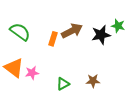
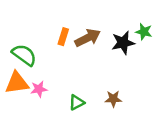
green semicircle: (20, 32) -> (24, 55), moved
orange rectangle: (53, 39) -> (63, 37), moved
orange triangle: (14, 68) -> (17, 83), turned -45

